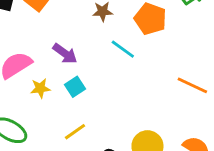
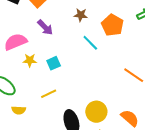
purple arrow: (65, 54) -> (45, 27), moved

